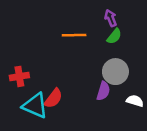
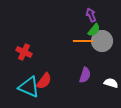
orange line: (74, 35) -> (83, 41), moved
gray circle: (115, 72) -> (102, 41), moved
red cross: (19, 76) -> (24, 52), moved, turned 35

